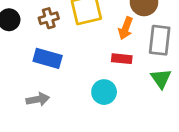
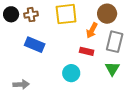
brown cross: (49, 18) -> (31, 15), moved
gray arrow: (38, 99) -> (21, 84), moved

